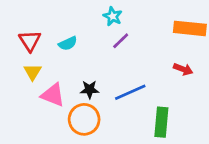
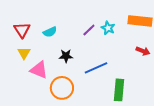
cyan star: (113, 16) -> (108, 28), moved
red arrow: (183, 69) -> (143, 51), moved
black star: (90, 90) -> (66, 56), moved

